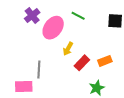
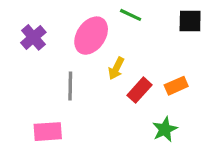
purple cross: (32, 16) -> (33, 37), moved
gray line: (39, 70) -> (70, 86), moved

